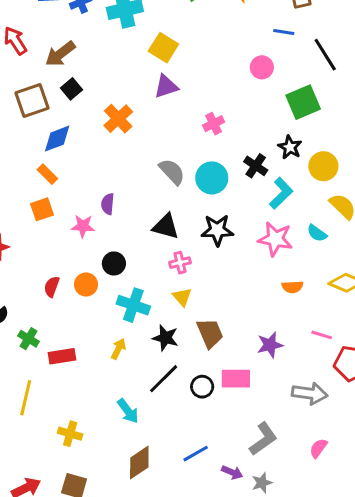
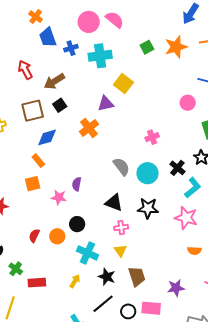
purple triangle: (166, 86) -> (106, 104), moved

